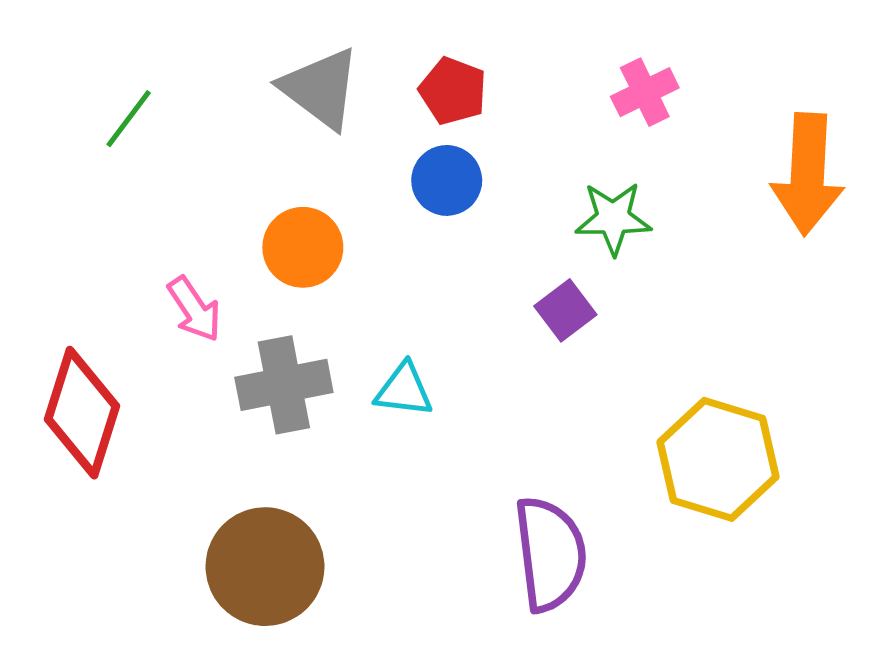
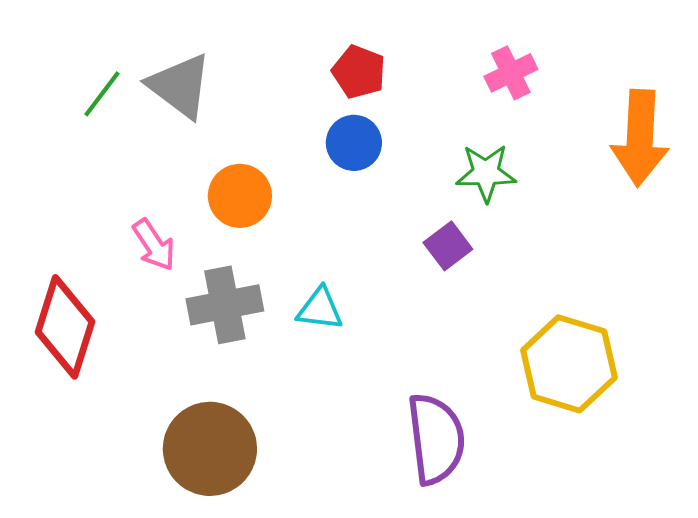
gray triangle: (321, 88) -> (180, 86), moved

